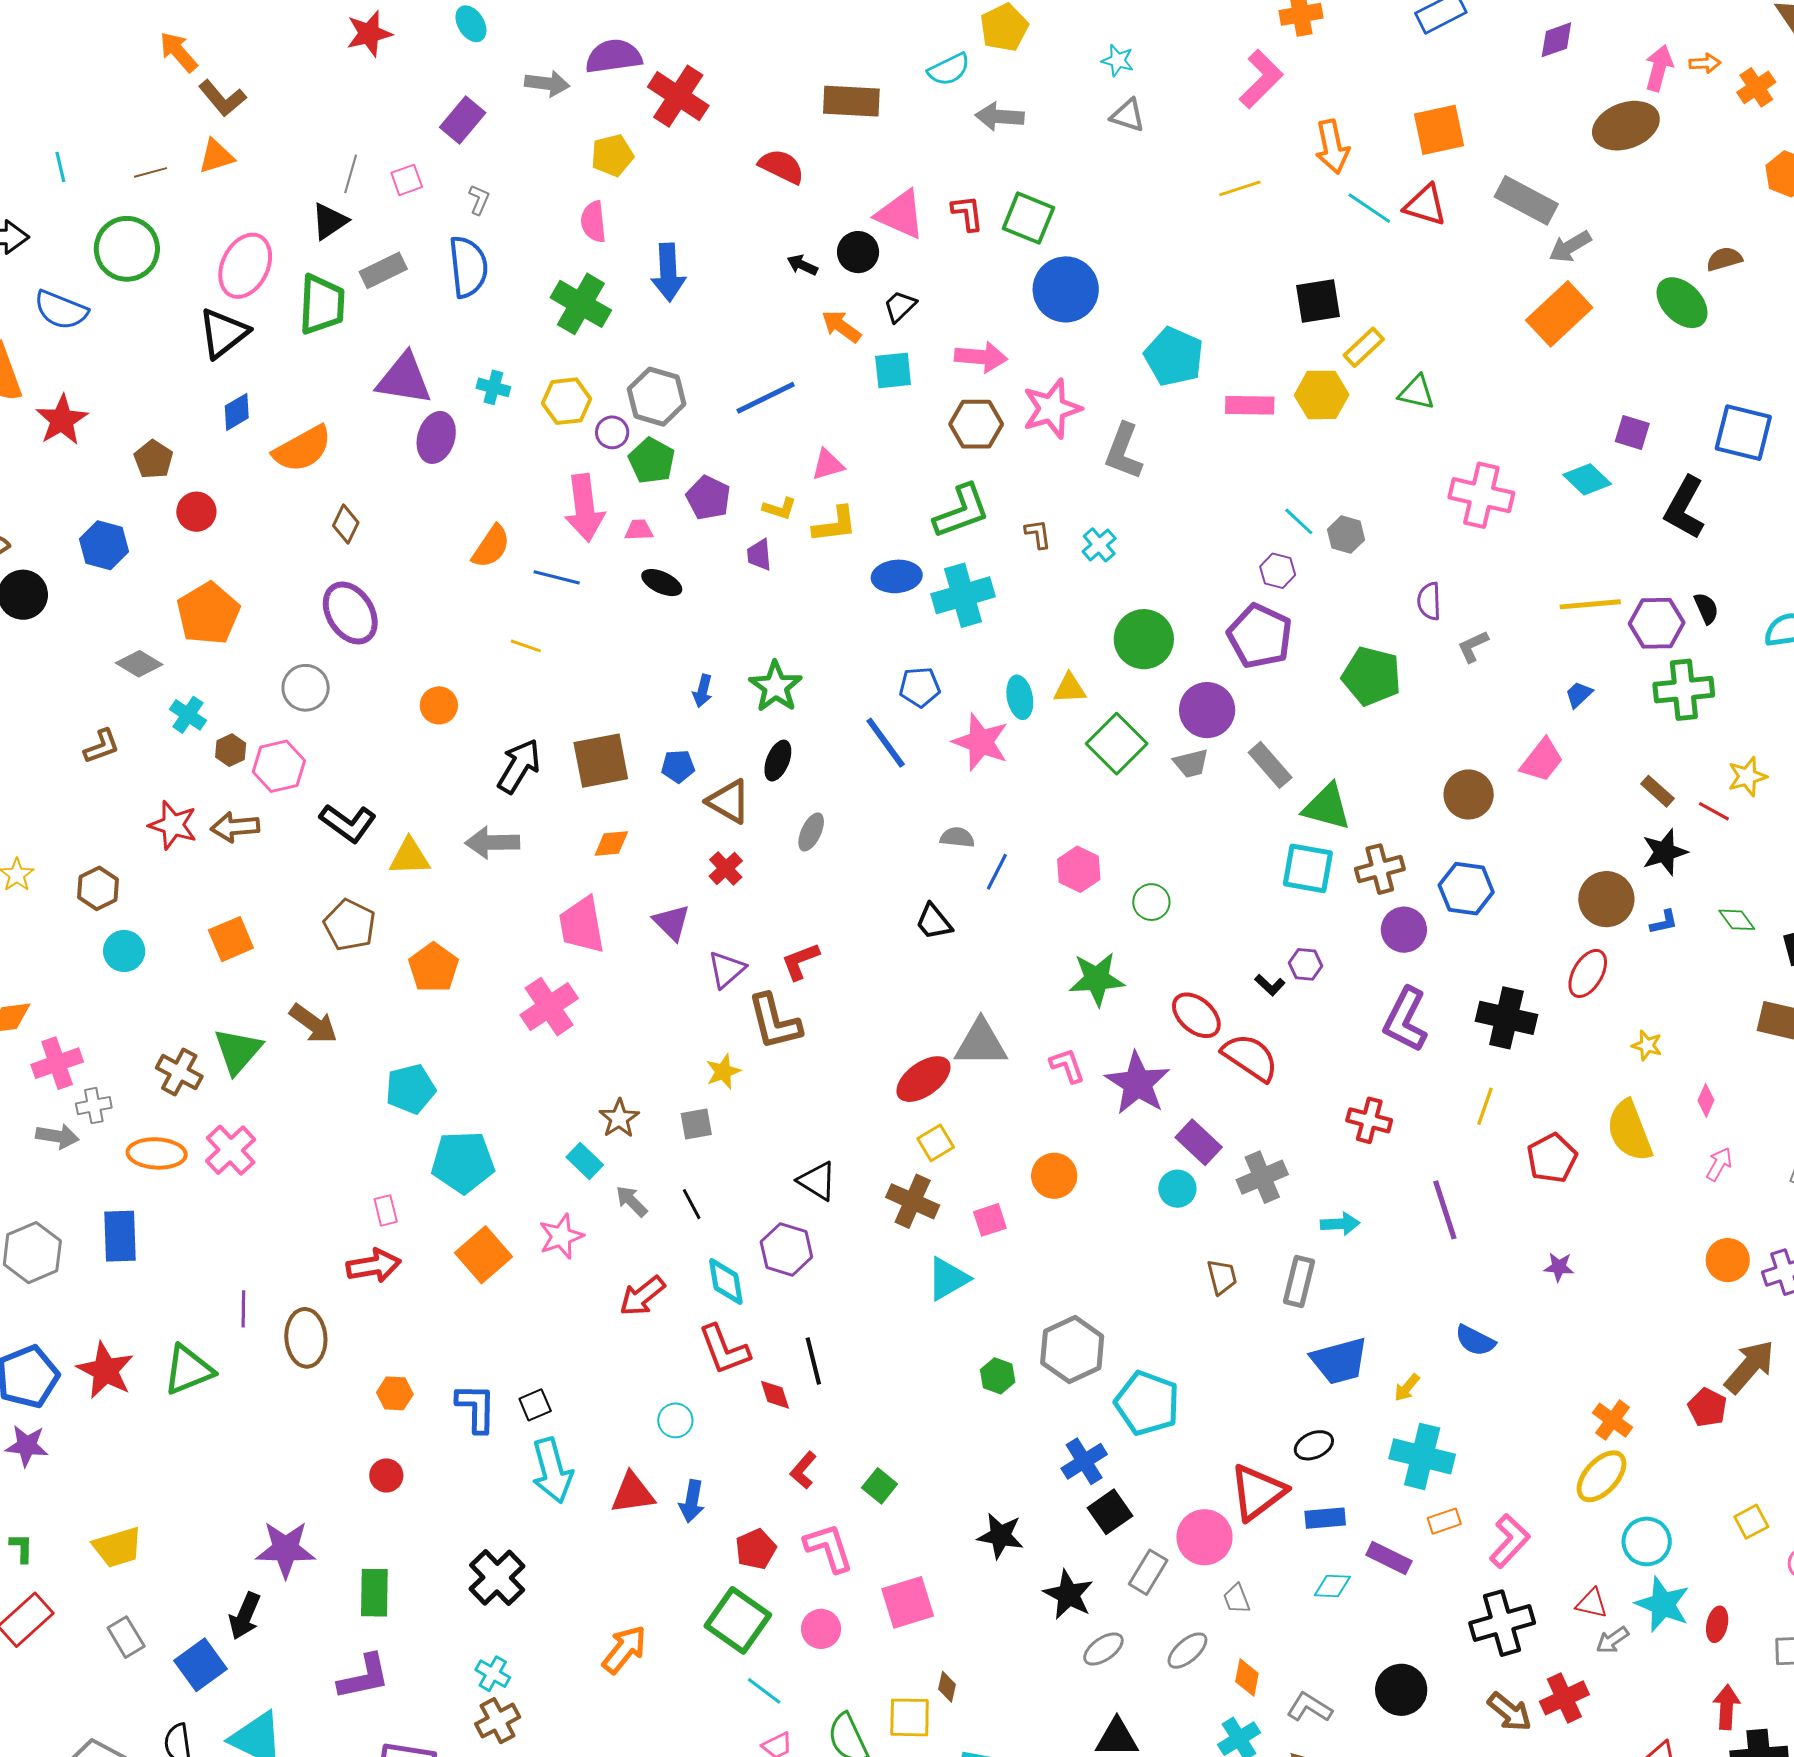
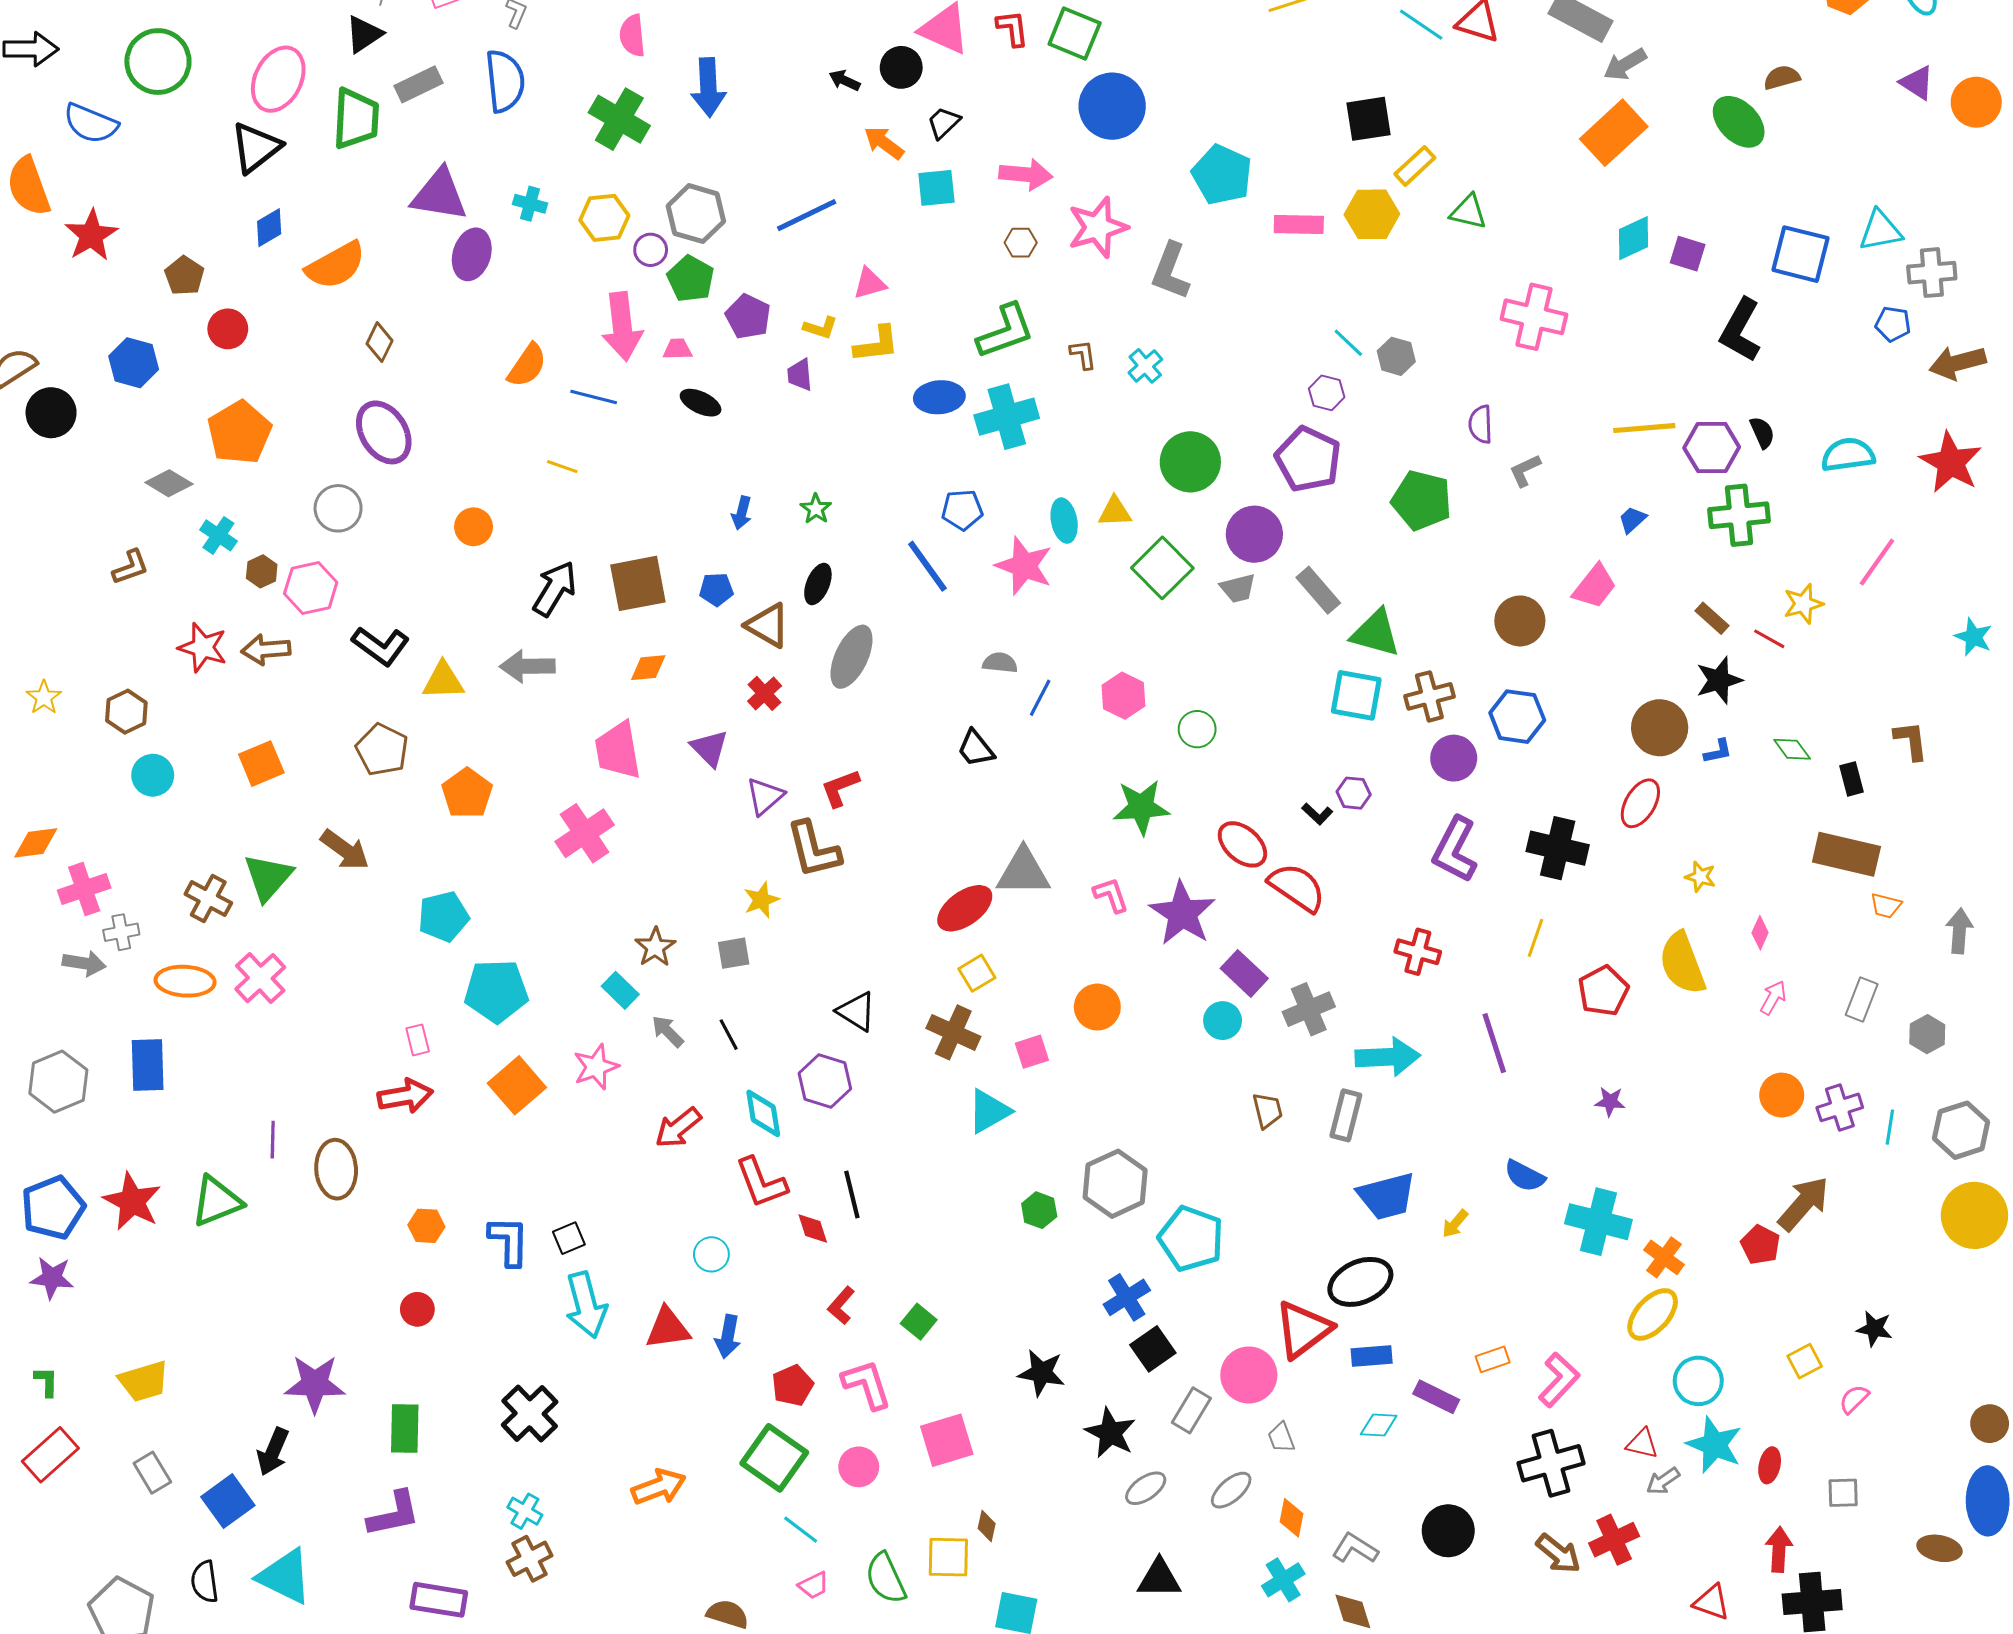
brown hexagon: (976, 424) -> (1021, 243), size x0.6
cyan diamond: (1587, 479) -> (1633, 238), moved, turned -69
green star: (776, 687) -> (816, 509), size x0.6
gray ellipse: (811, 832) -> (851, 657), size x1.6
cyan arrow: (1340, 1224) -> (1388, 1057), size x1.6
black ellipse: (1314, 1445) -> (1360, 1282), size x1.6
cyan cross: (1422, 1456) -> (1598, 1222), moved
orange arrow: (624, 1649) -> (659, 1487), turned 30

